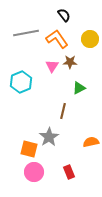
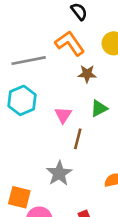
gray line: (26, 33) -> (29, 61), moved
pink triangle: (52, 66) -> (63, 115), moved
orange square: (29, 149) -> (19, 197), moved

